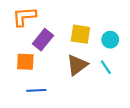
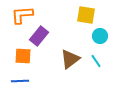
yellow square: (80, 34) -> (86, 15), moved
blue line: (36, 90) -> (20, 81), moved

